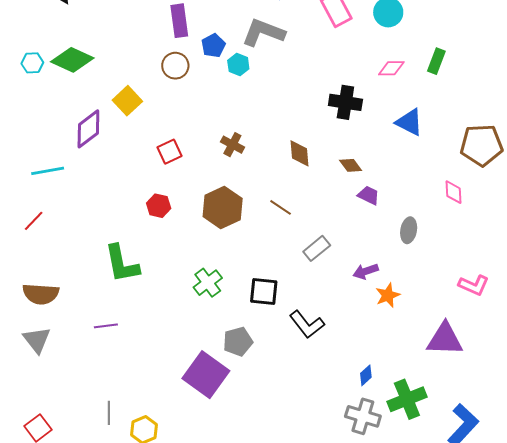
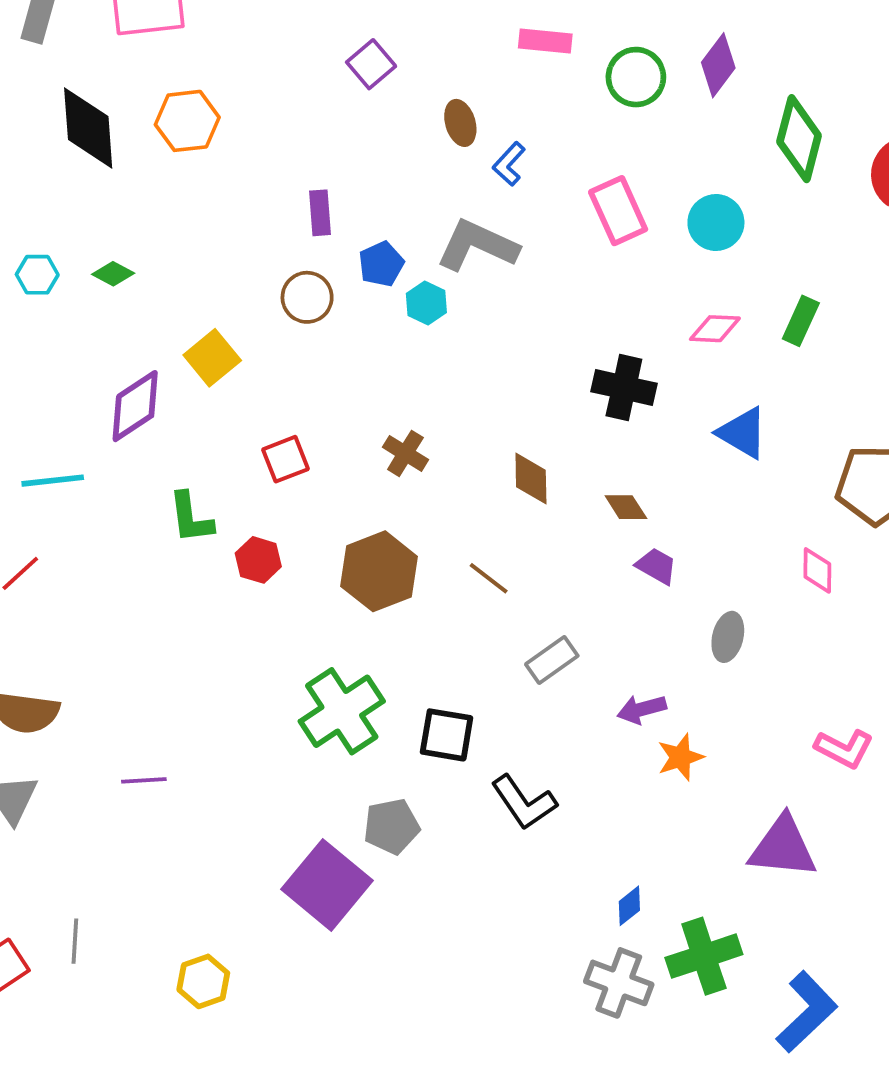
purple rectangle: (179, 21) -> (320, 213), size x0.7
green diamond: (72, 60) -> (113, 274), size x0.5
green L-shape: (122, 264) -> (191, 518), moved, size x0.7
green cross: (208, 283) -> (342, 711), size x1.5
gray line: (109, 413) -> (75, 941), moved

